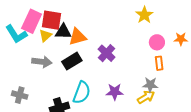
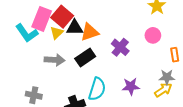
red square: (52, 20) -> (62, 17), turned 35
pink circle: (157, 42) -> (153, 35), moved

